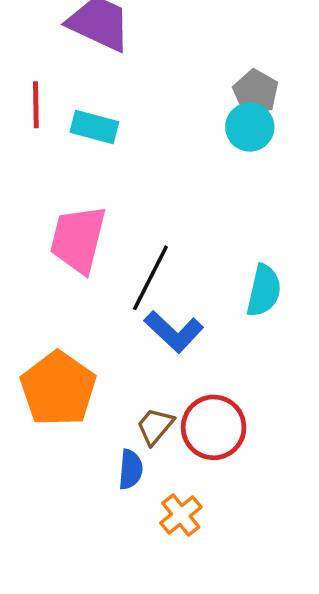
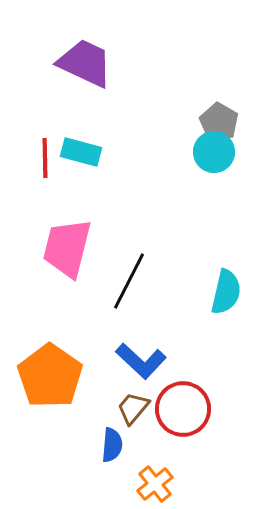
red line: (36, 105) -> (45, 158), moved
blue L-shape: (174, 332) -> (141, 361), moved

